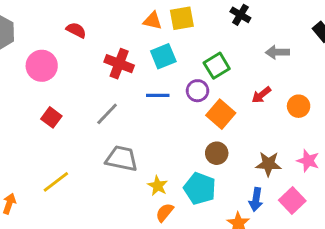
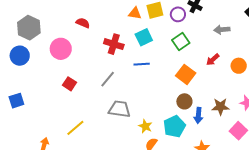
purple circle: (198, 91) -> (178, 14), moved
cyan pentagon: (200, 189) -> (174, 126), turned 30
blue arrow: (256, 200) -> (198, 116), moved

